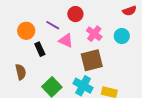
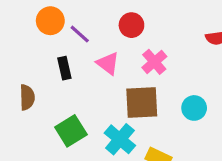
purple line: (53, 25) -> (80, 34), moved
orange circle: (26, 31) -> (50, 21), moved
cyan circle: (122, 36) -> (194, 108), moved

